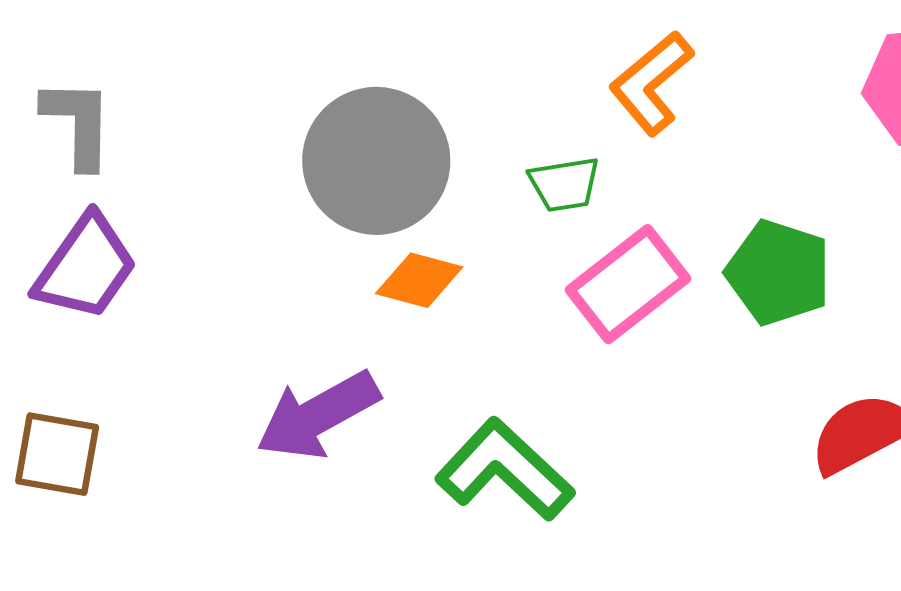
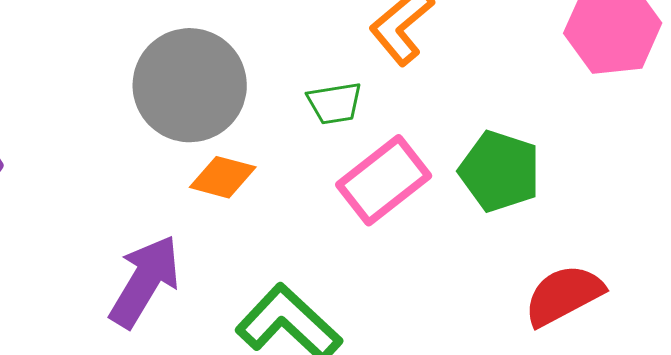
purple arrow: (318, 415) -> (145, 281), turned 150

